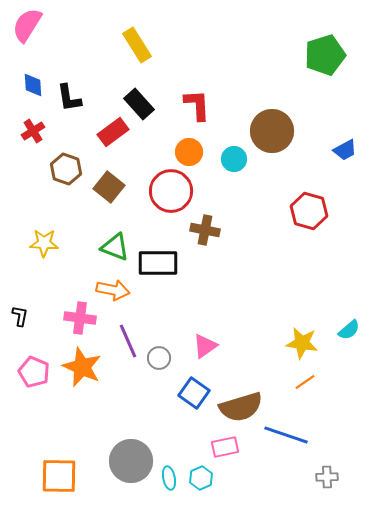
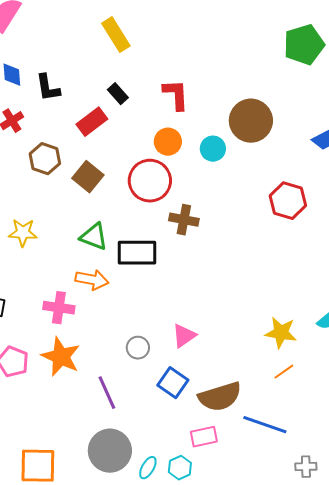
black rectangle: (139, 104) -> (118, 94), size x0.7
purple line: (128, 341) -> (107, 393), moved
cyan ellipse: (169, 478) -> (148, 468), turned 40

